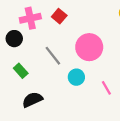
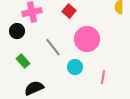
red square: (59, 16) -> (69, 11), moved
pink line: (106, 88) -> (103, 77), turned 40

